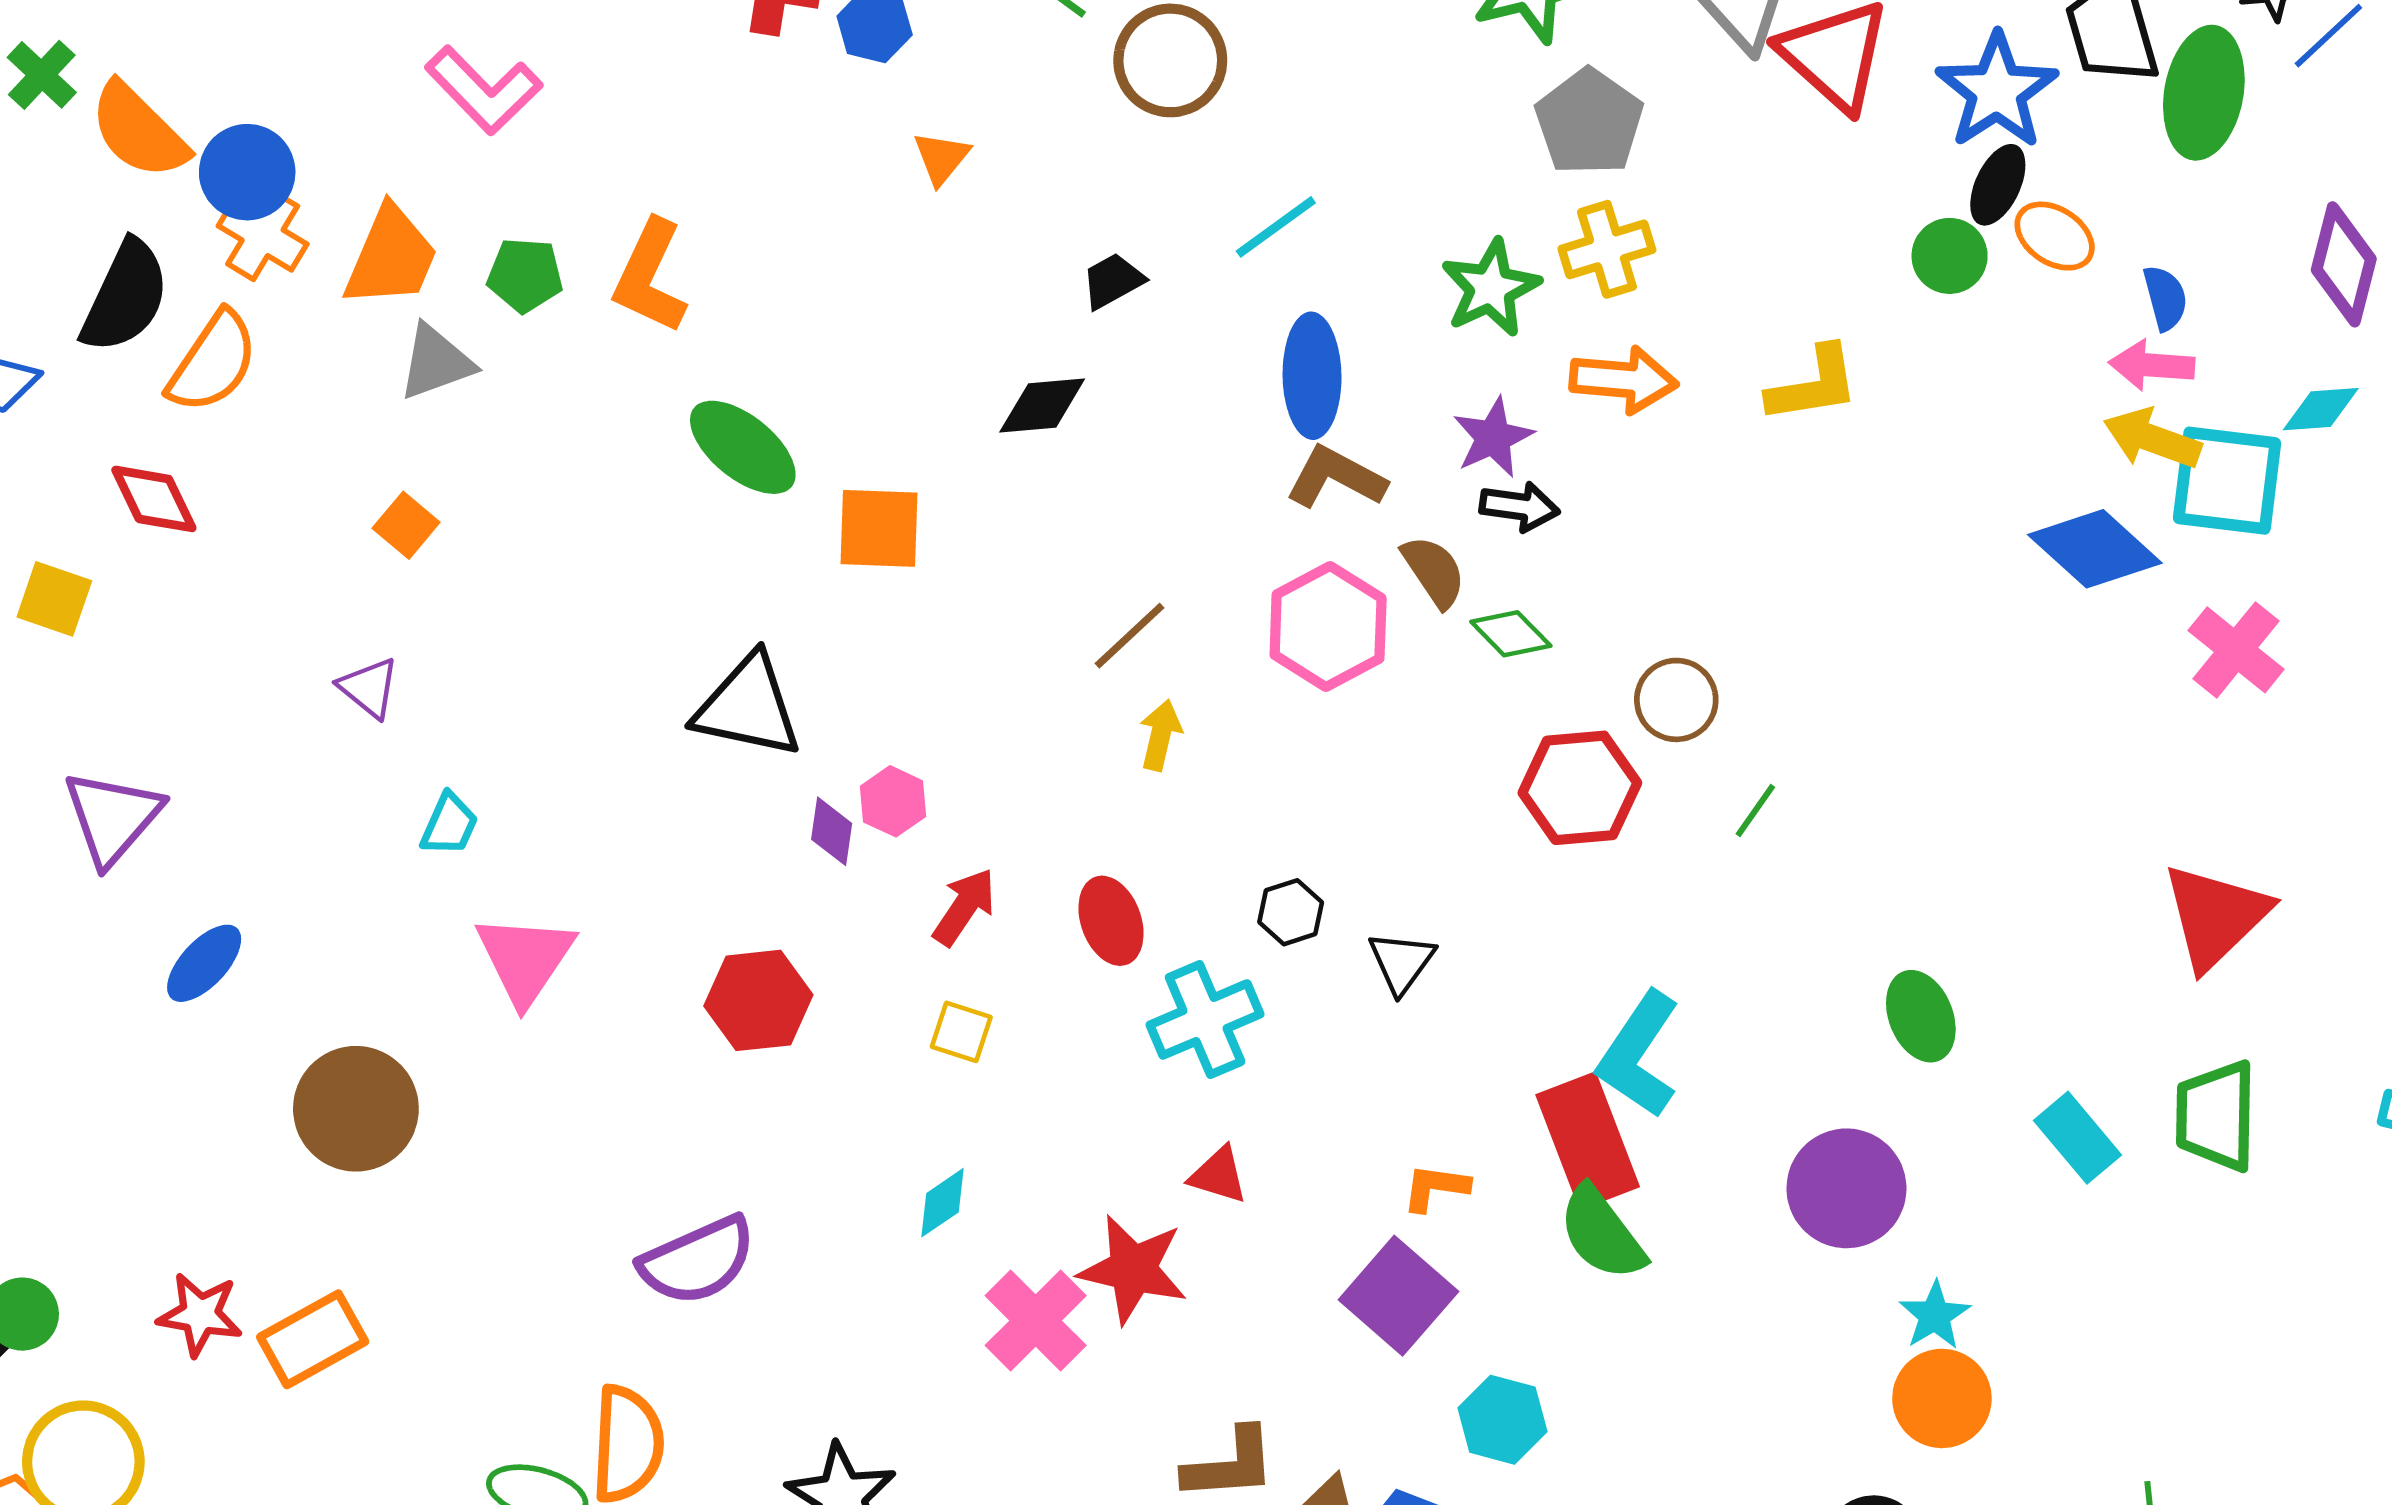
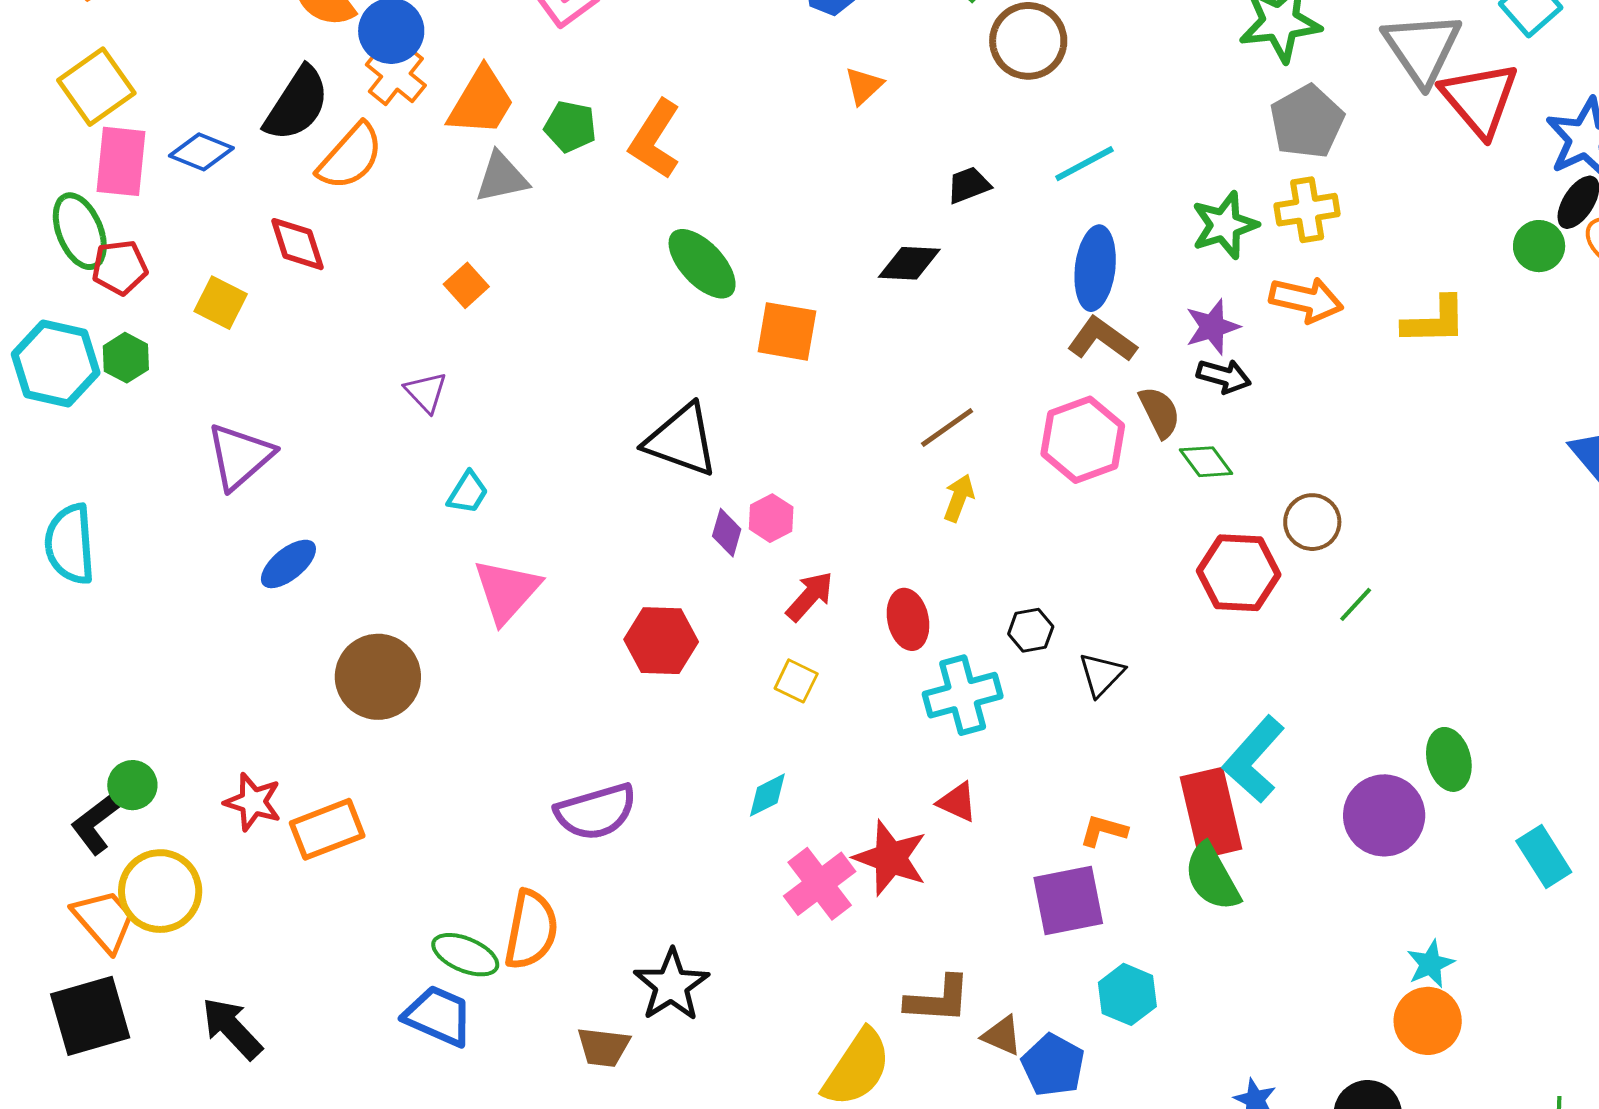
purple circle: (1846, 1188) -> (1384, 815), moved
purple square: (1398, 1296) -> (1068, 901), turned 30

